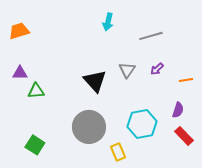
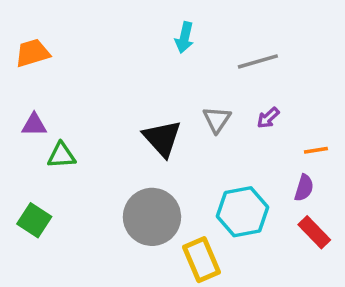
orange line: (186, 80) -> (316, 150), moved
green square: (35, 145) -> (34, 220), moved
yellow rectangle: (118, 152) -> (202, 260), size x1.4

